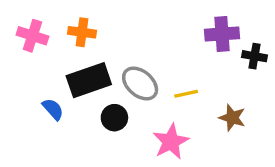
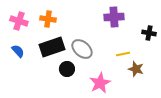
purple cross: (222, 34) -> (114, 17), moved
yellow line: (186, 94) -> (123, 54), moved
blue semicircle: (53, 109) -> (18, 51), moved

